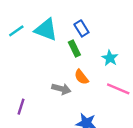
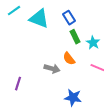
cyan line: (16, 31) -> (14, 11), moved
green rectangle: (74, 49) -> (75, 37), moved

